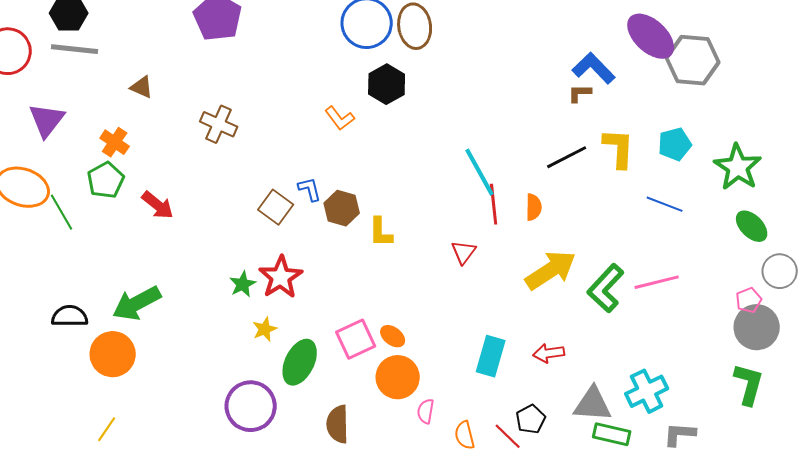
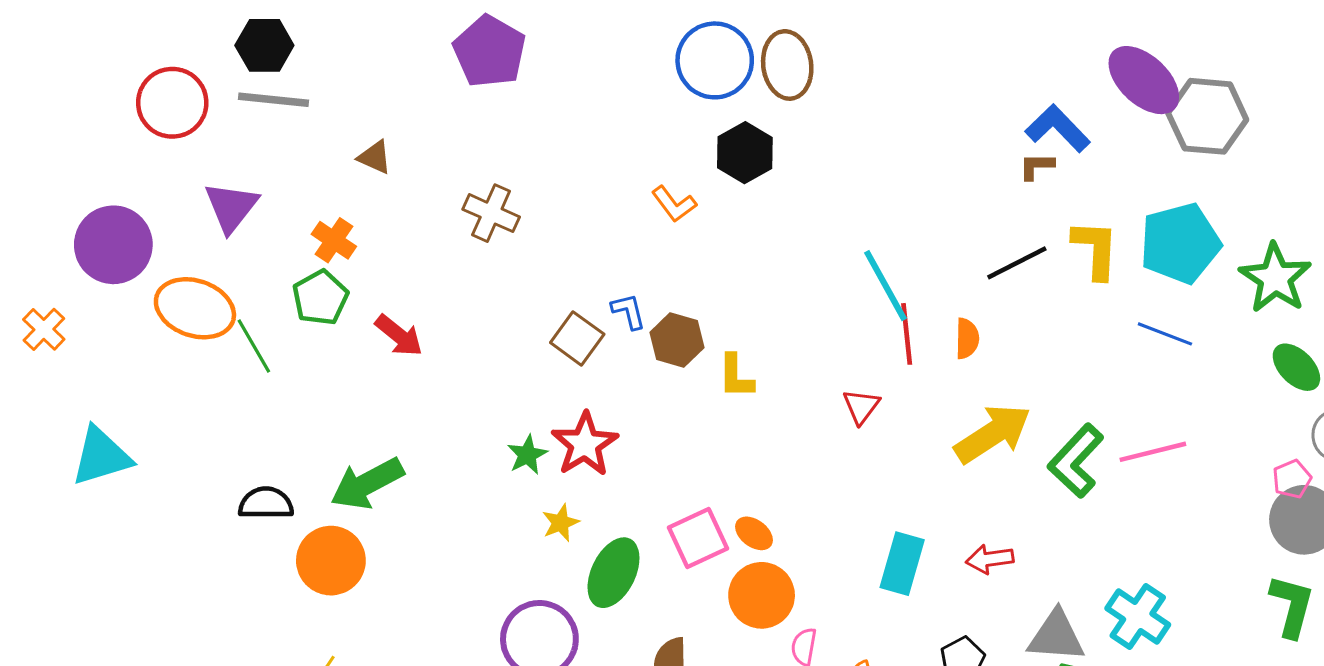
cyan pentagon: (675, 144) -> (1180, 243), size x1.6
cyan cross: (647, 391) -> (1138, 616), turned -30

